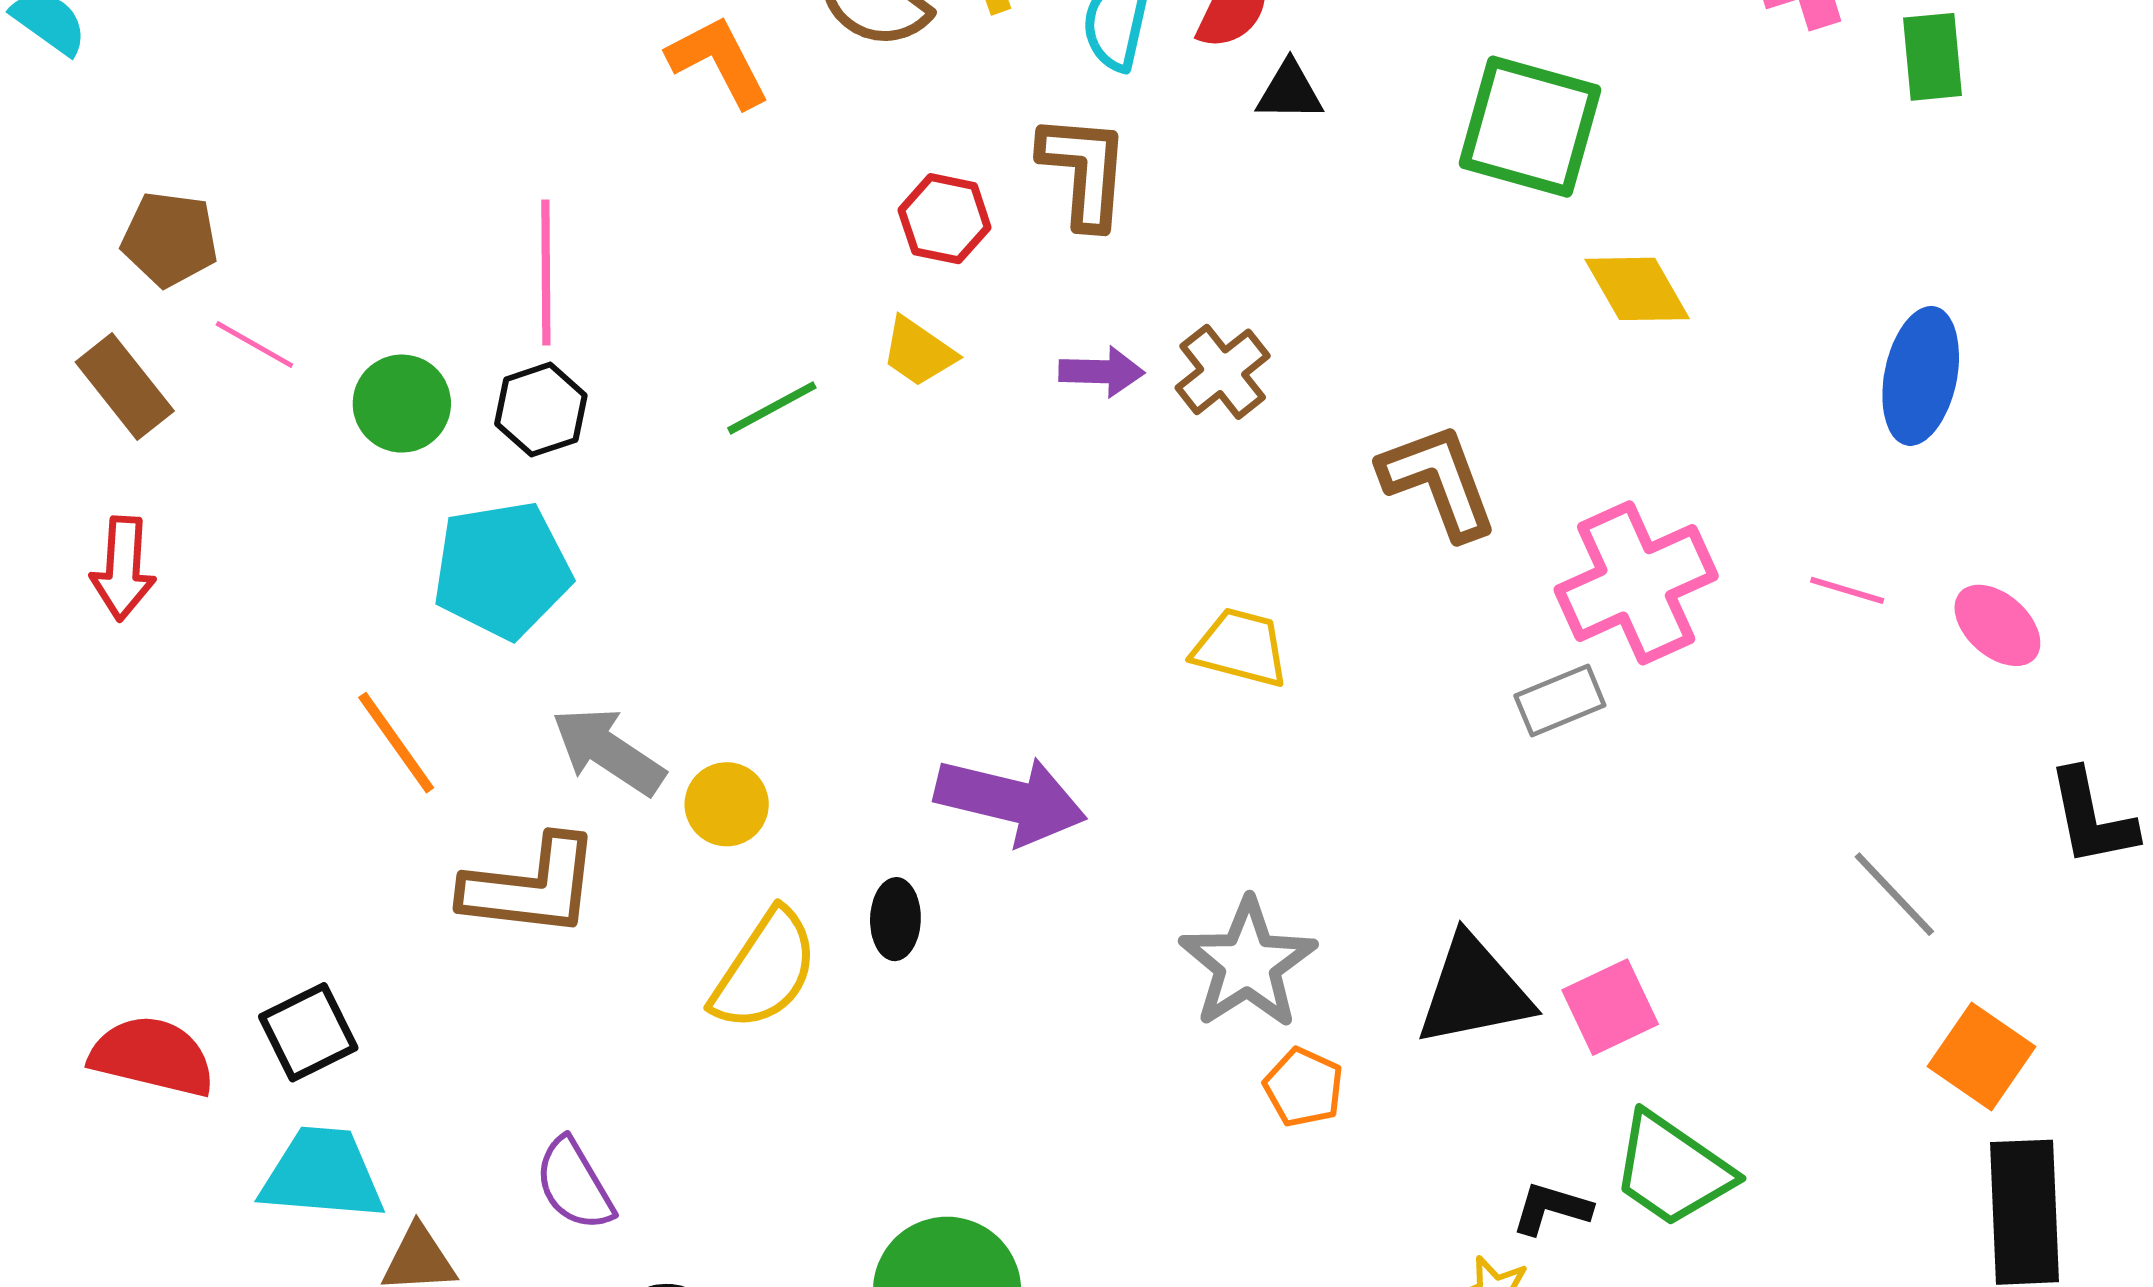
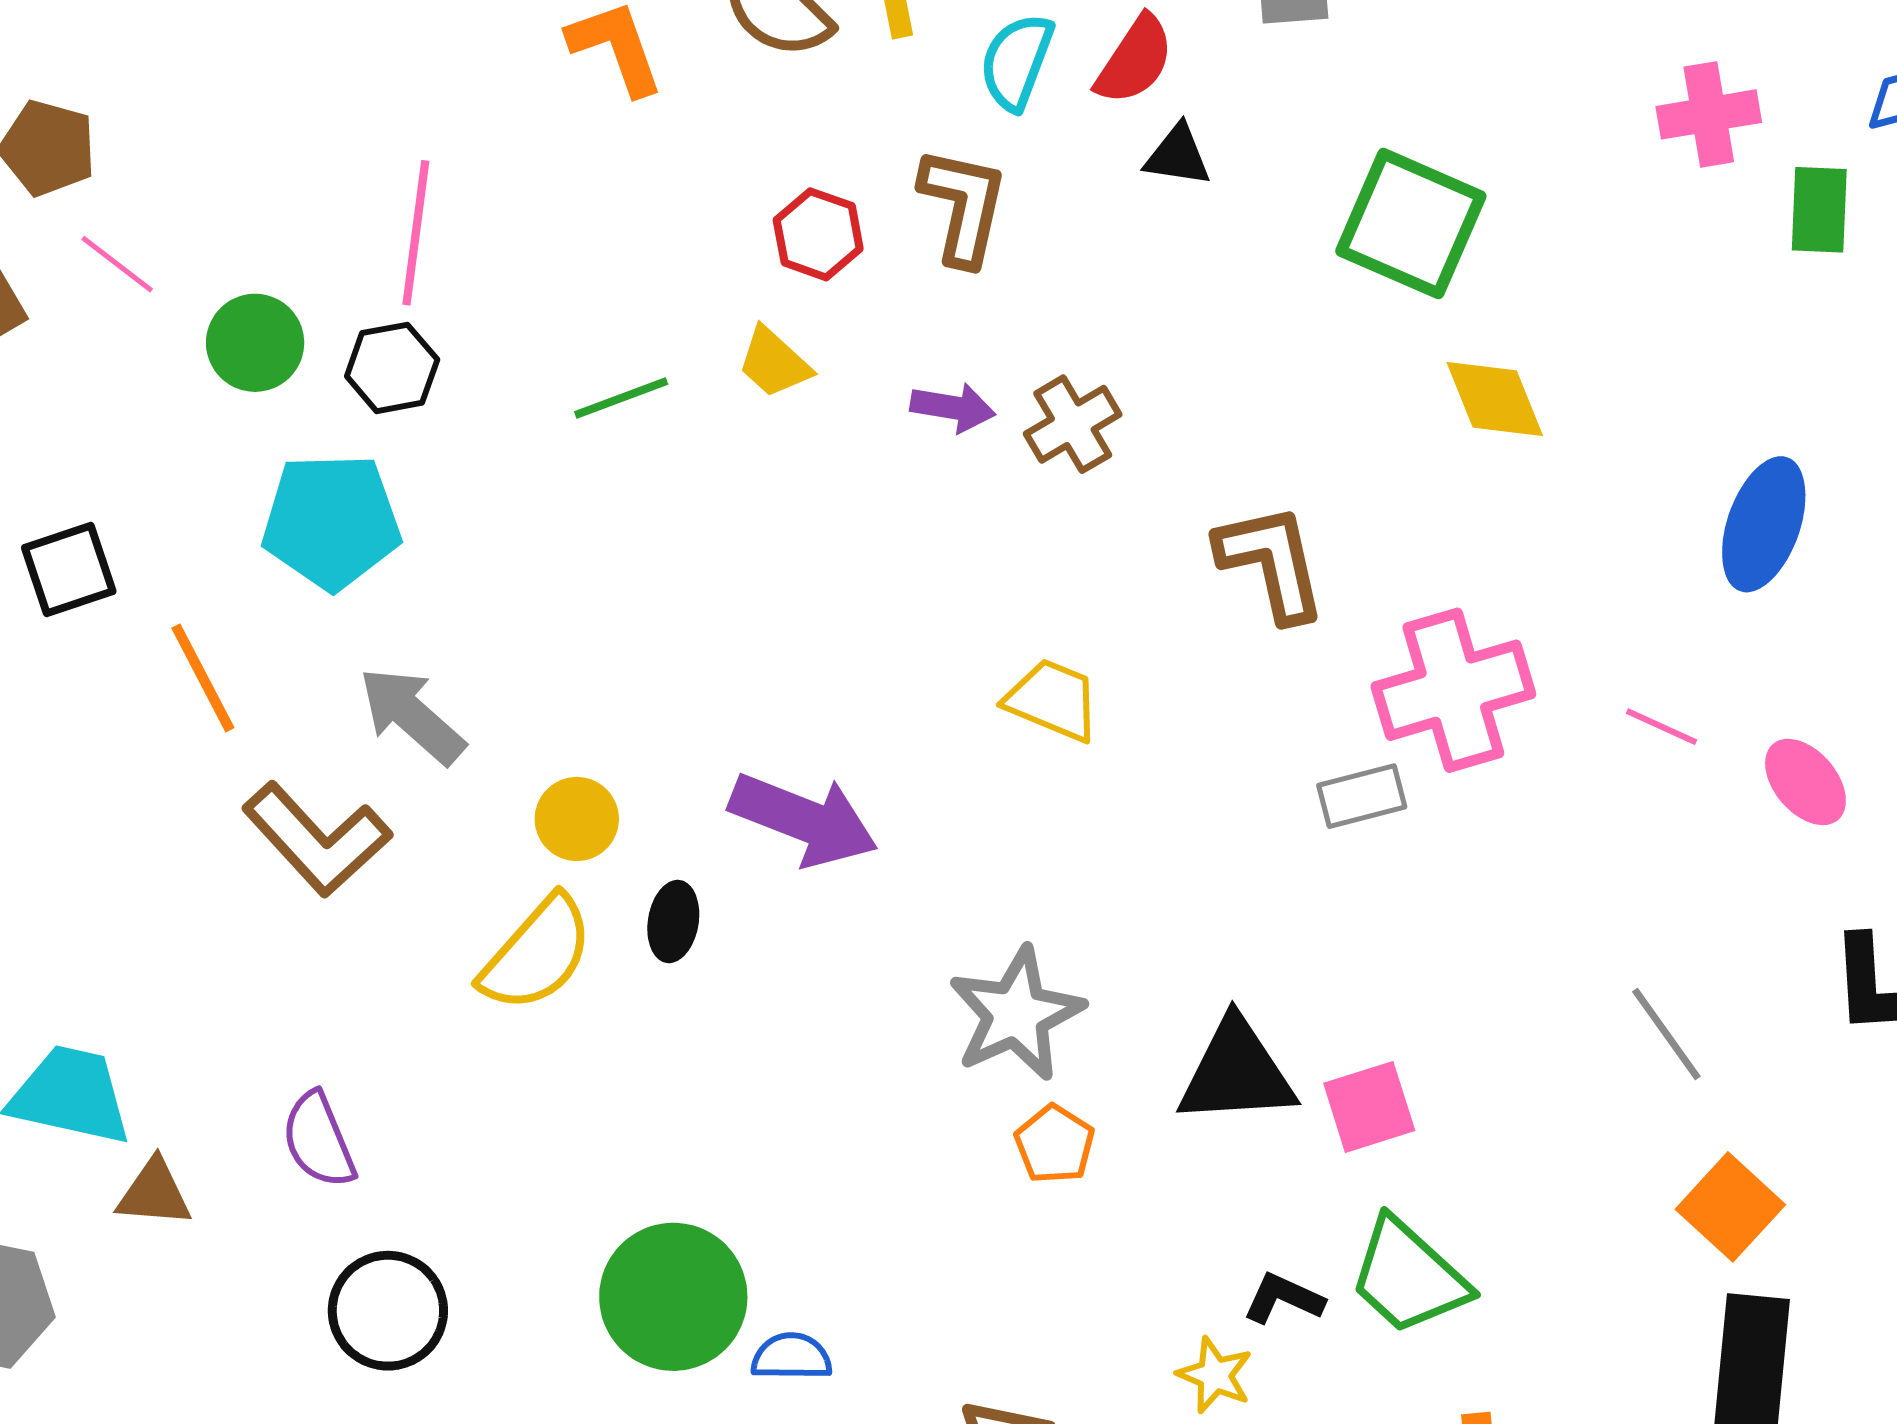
yellow circle: (727, 804) -> (577, 819), moved
brown L-shape: (531, 887) -> (317, 839), turned 33
black square: (308, 1032) -> (69, 569), moved

